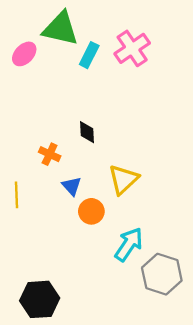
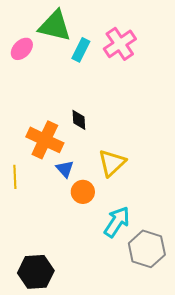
orange cross: (50, 154) -> (45, 140), size x1.8

